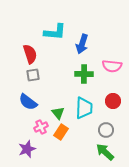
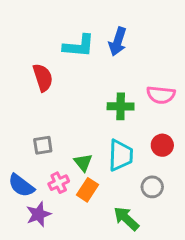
blue arrow: (82, 44) -> (118, 42), moved
gray square: (33, 75) -> (43, 145), moved
blue semicircle: (28, 102) -> (21, 185), moved
green arrow: (105, 152) -> (126, 219), moved

